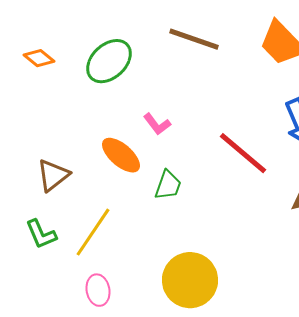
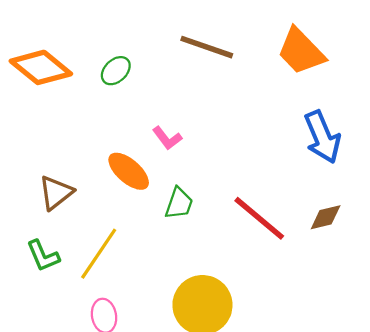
orange diamond: (39, 58) -> (41, 67), size x1.8
green ellipse: (109, 61) -> (116, 71), size x0.6
red line: (243, 153) -> (259, 218), moved

